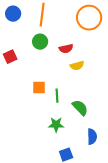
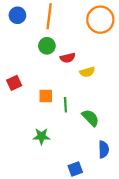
red semicircle: (66, 49) -> (68, 58), moved
red square: (10, 57) -> (14, 83), moved
green star: (56, 125) -> (41, 136), moved

